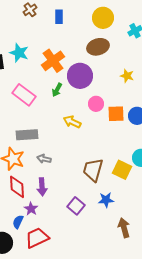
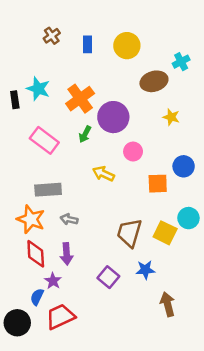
yellow circle: (103, 18) -> (127, 46), moved
brown ellipse: (98, 47) -> (154, 81), moved
orange square: (116, 114) -> (158, 184), moved

